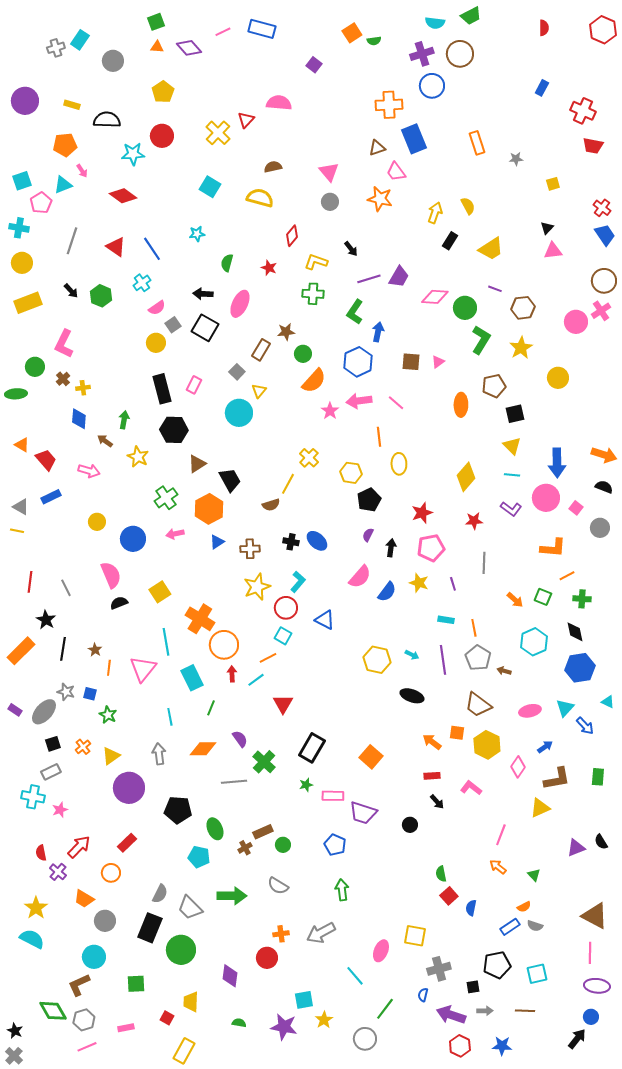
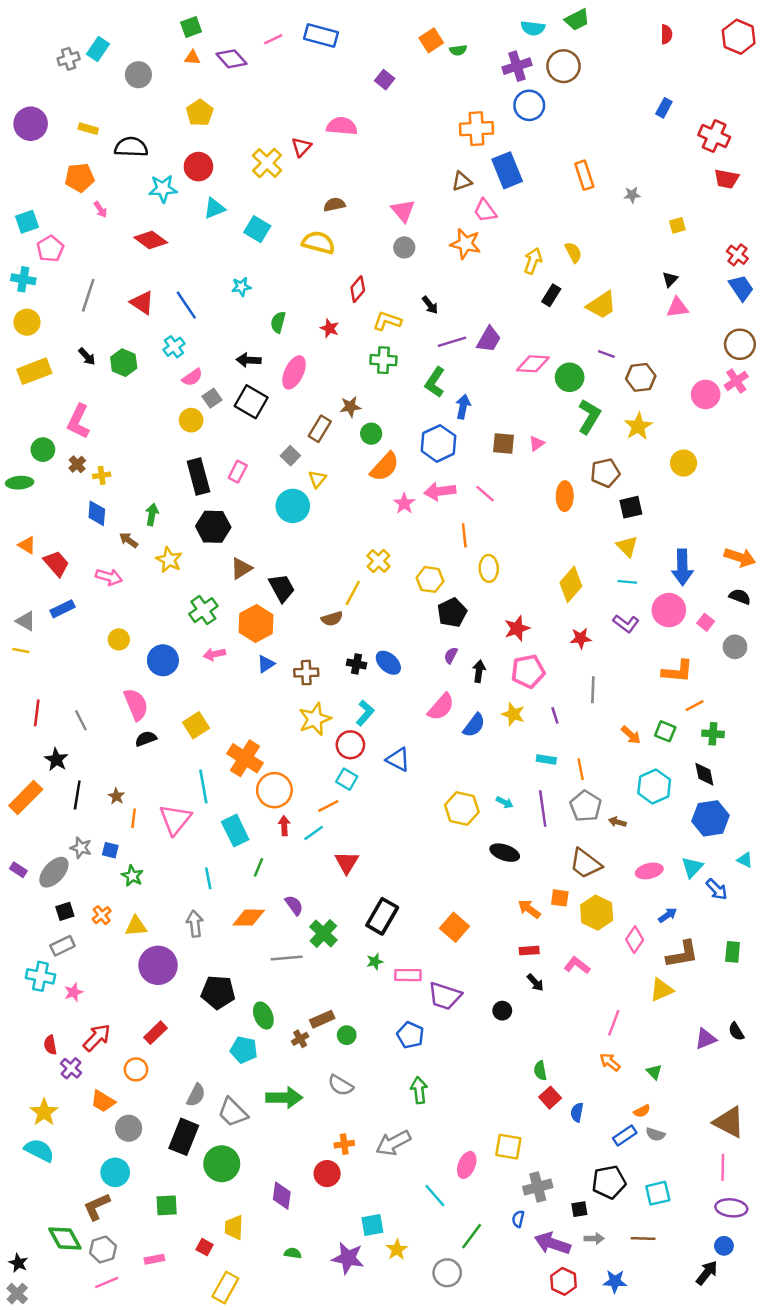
cyan triangle: (63, 185) -> (214, 208), moved
yellow triangle: (111, 756) -> (136, 926), turned 30

